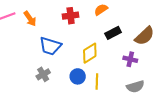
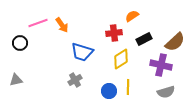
red cross: (71, 16) -> (114, 33), moved
purple cross: (130, 59) -> (161, 65), size x1.5
blue circle: (78, 76) -> (109, 91), moved

